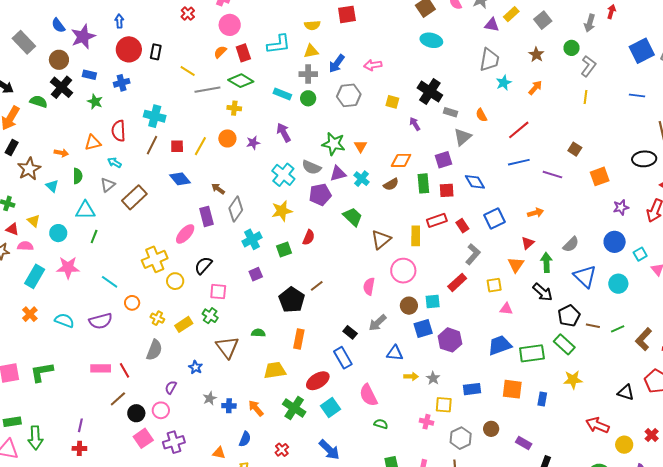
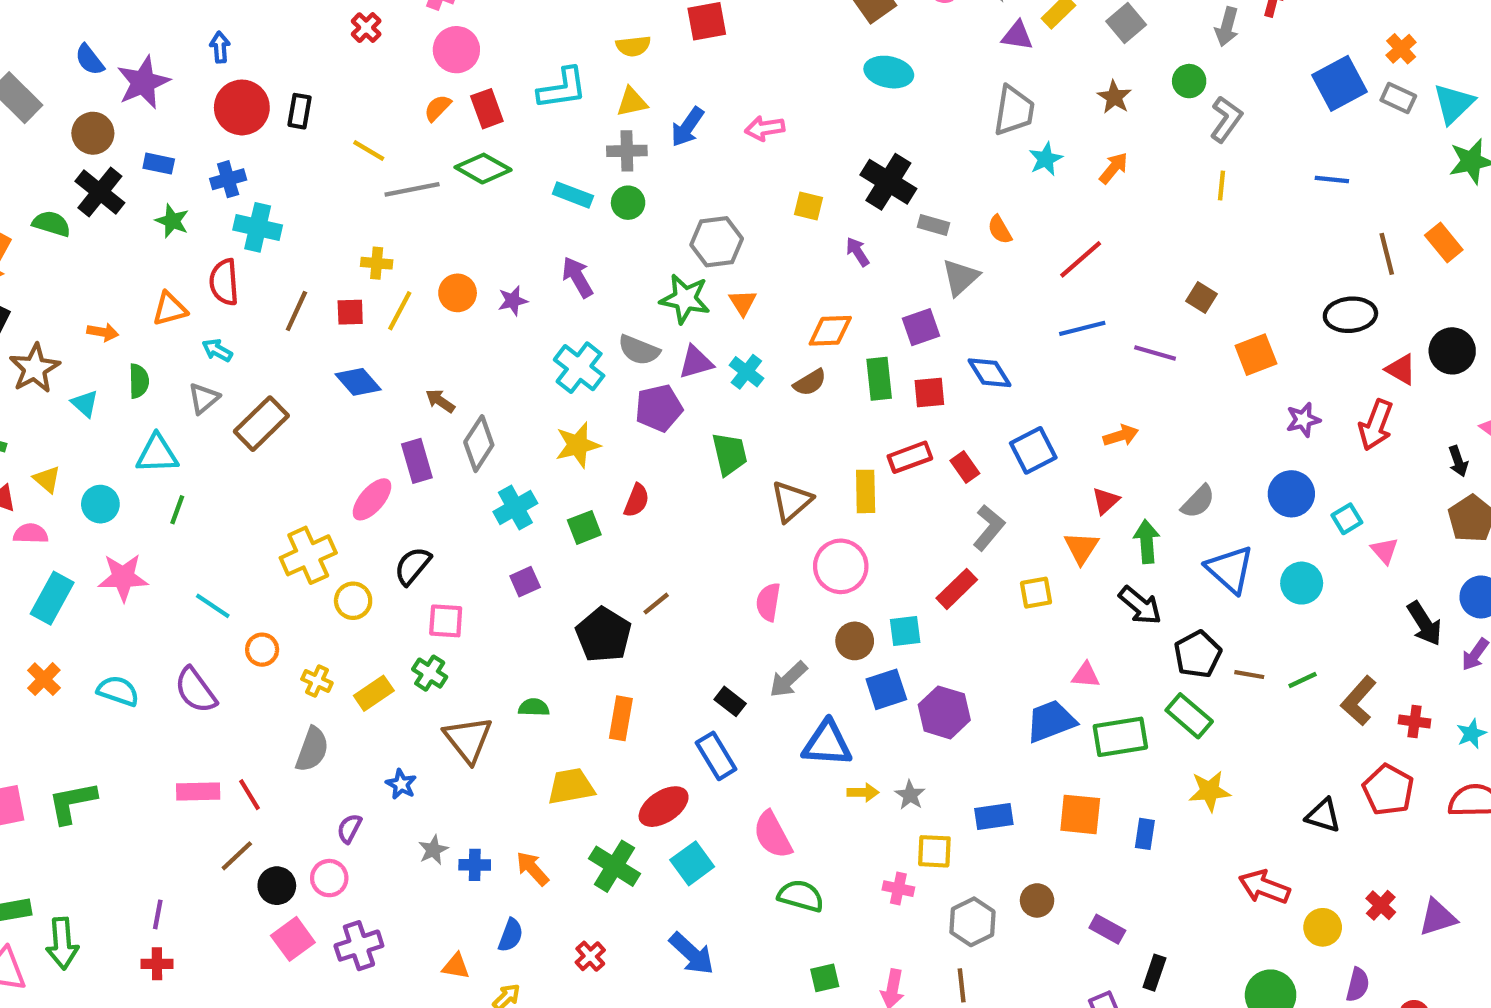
gray hexagon: (349, 95) -> (717, 242), moved
yellow cross: (234, 108) -> (377, 263), moved
cyan cross: (155, 116) -> (258, 227), moved
green trapezoid: (353, 217) -> (729, 454), turned 35
pink triangle: (506, 309) -> (1086, 675), moved
purple semicircle: (101, 321) -> (196, 690), turned 70
blue triangle: (395, 353) -> (827, 744), size x1.4
green semicircle: (381, 424) -> (801, 896), size x1.5

